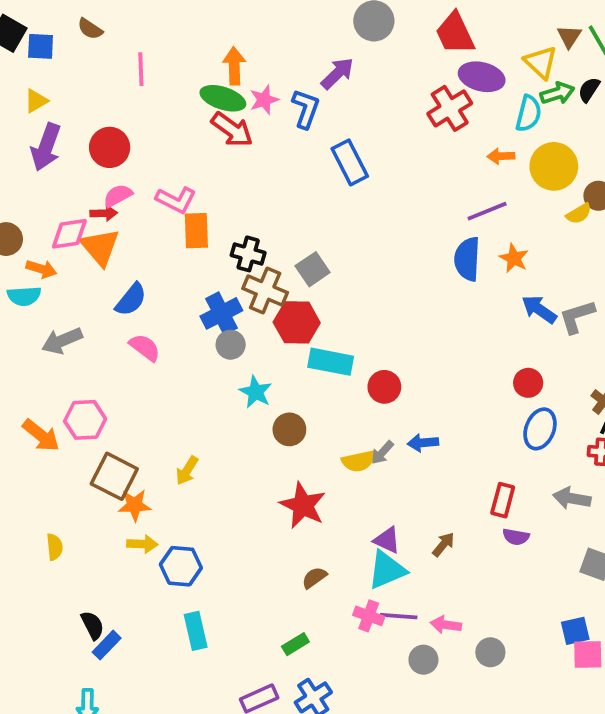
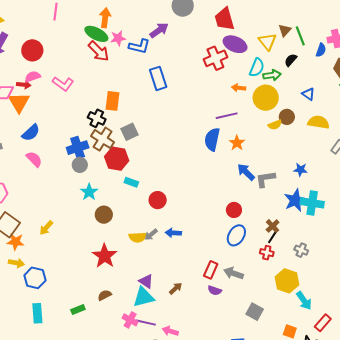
green arrow: (557, 93) -> (272, 75), moved
blue L-shape: (306, 109) -> (139, 46), turned 75
orange rectangle: (196, 231) -> (113, 101), moved
cyan rectangle: (331, 362) -> (131, 182), size x0.6
gray arrow: (572, 498) -> (233, 273), moved
green rectangle: (295, 644) -> (78, 309), moved

